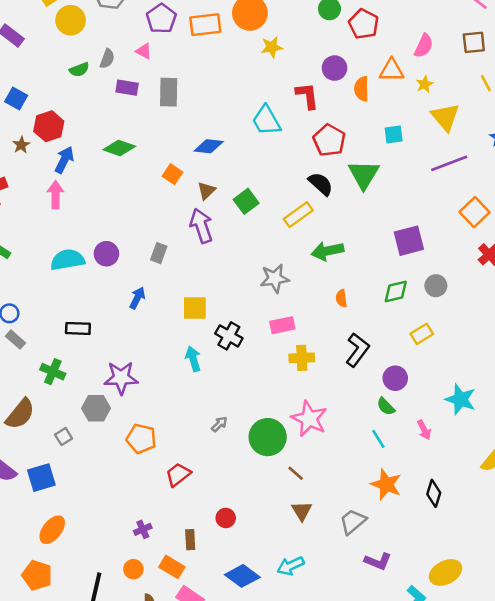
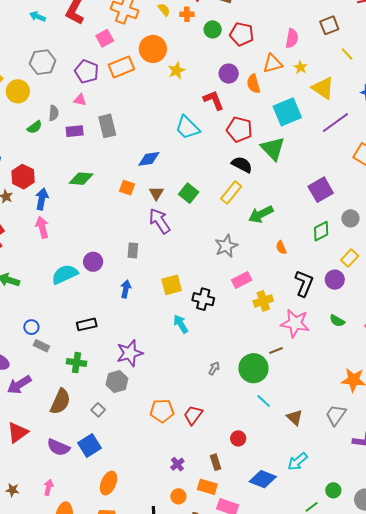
cyan square: (394, 134) -> (287, 112), size x1.8
purple circle: (395, 378) -> (335, 280), moved
pink star: (309, 419) -> (295, 323), moved
orange pentagon: (141, 439) -> (162, 411), moved
cyan line: (378, 439) -> (264, 401), moved
brown line: (296, 473) -> (276, 351), moved, turned -48

